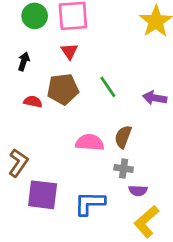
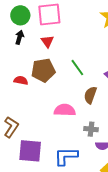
black arrow: (24, 61) -> (19, 37), moved
brown semicircle: (123, 137) -> (90, 95), moved

